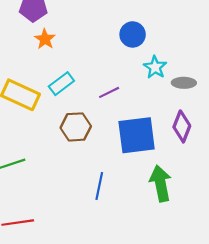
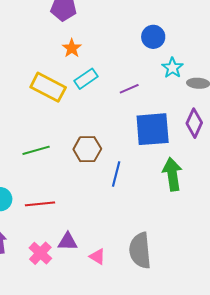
orange star: (45, 39) -> (72, 48), moved
brown hexagon: (76, 127) -> (87, 149), moved

